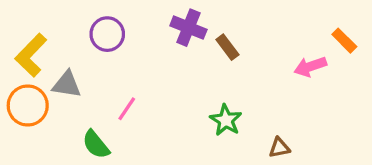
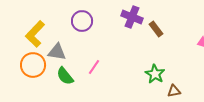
green semicircle: (96, 144) -> (65, 76), moved
brown triangle: (279, 148) -> (174, 91), moved

